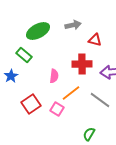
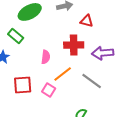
red square: (31, 104) -> (23, 85), turned 30

